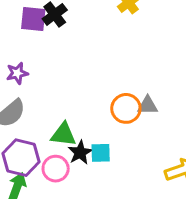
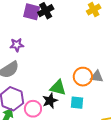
green triangle: (63, 134) -> (58, 88), moved
cyan square: (101, 153) -> (77, 103), moved

